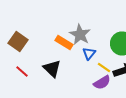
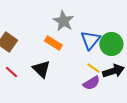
gray star: (80, 34) -> (63, 21), moved
blue triangle: (89, 54) -> (90, 40), moved, size x1.5

